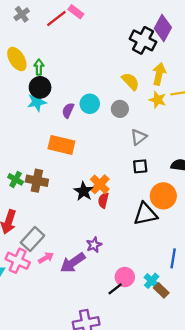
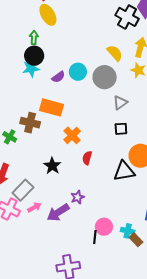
yellow ellipse: (17, 59) -> (48, 15), moved
gray circle: (120, 109) -> (105, 77), size x1.5
purple semicircle: (68, 110) -> (58, 77), turned -152
brown cross: (37, 181) -> (30, 123), moved
orange cross: (100, 184) -> (72, 135), moved
black star: (84, 191) -> (52, 166), moved
cyan cross: (152, 281) -> (128, 231), turned -32
black line: (115, 289) -> (95, 237), turned -48

